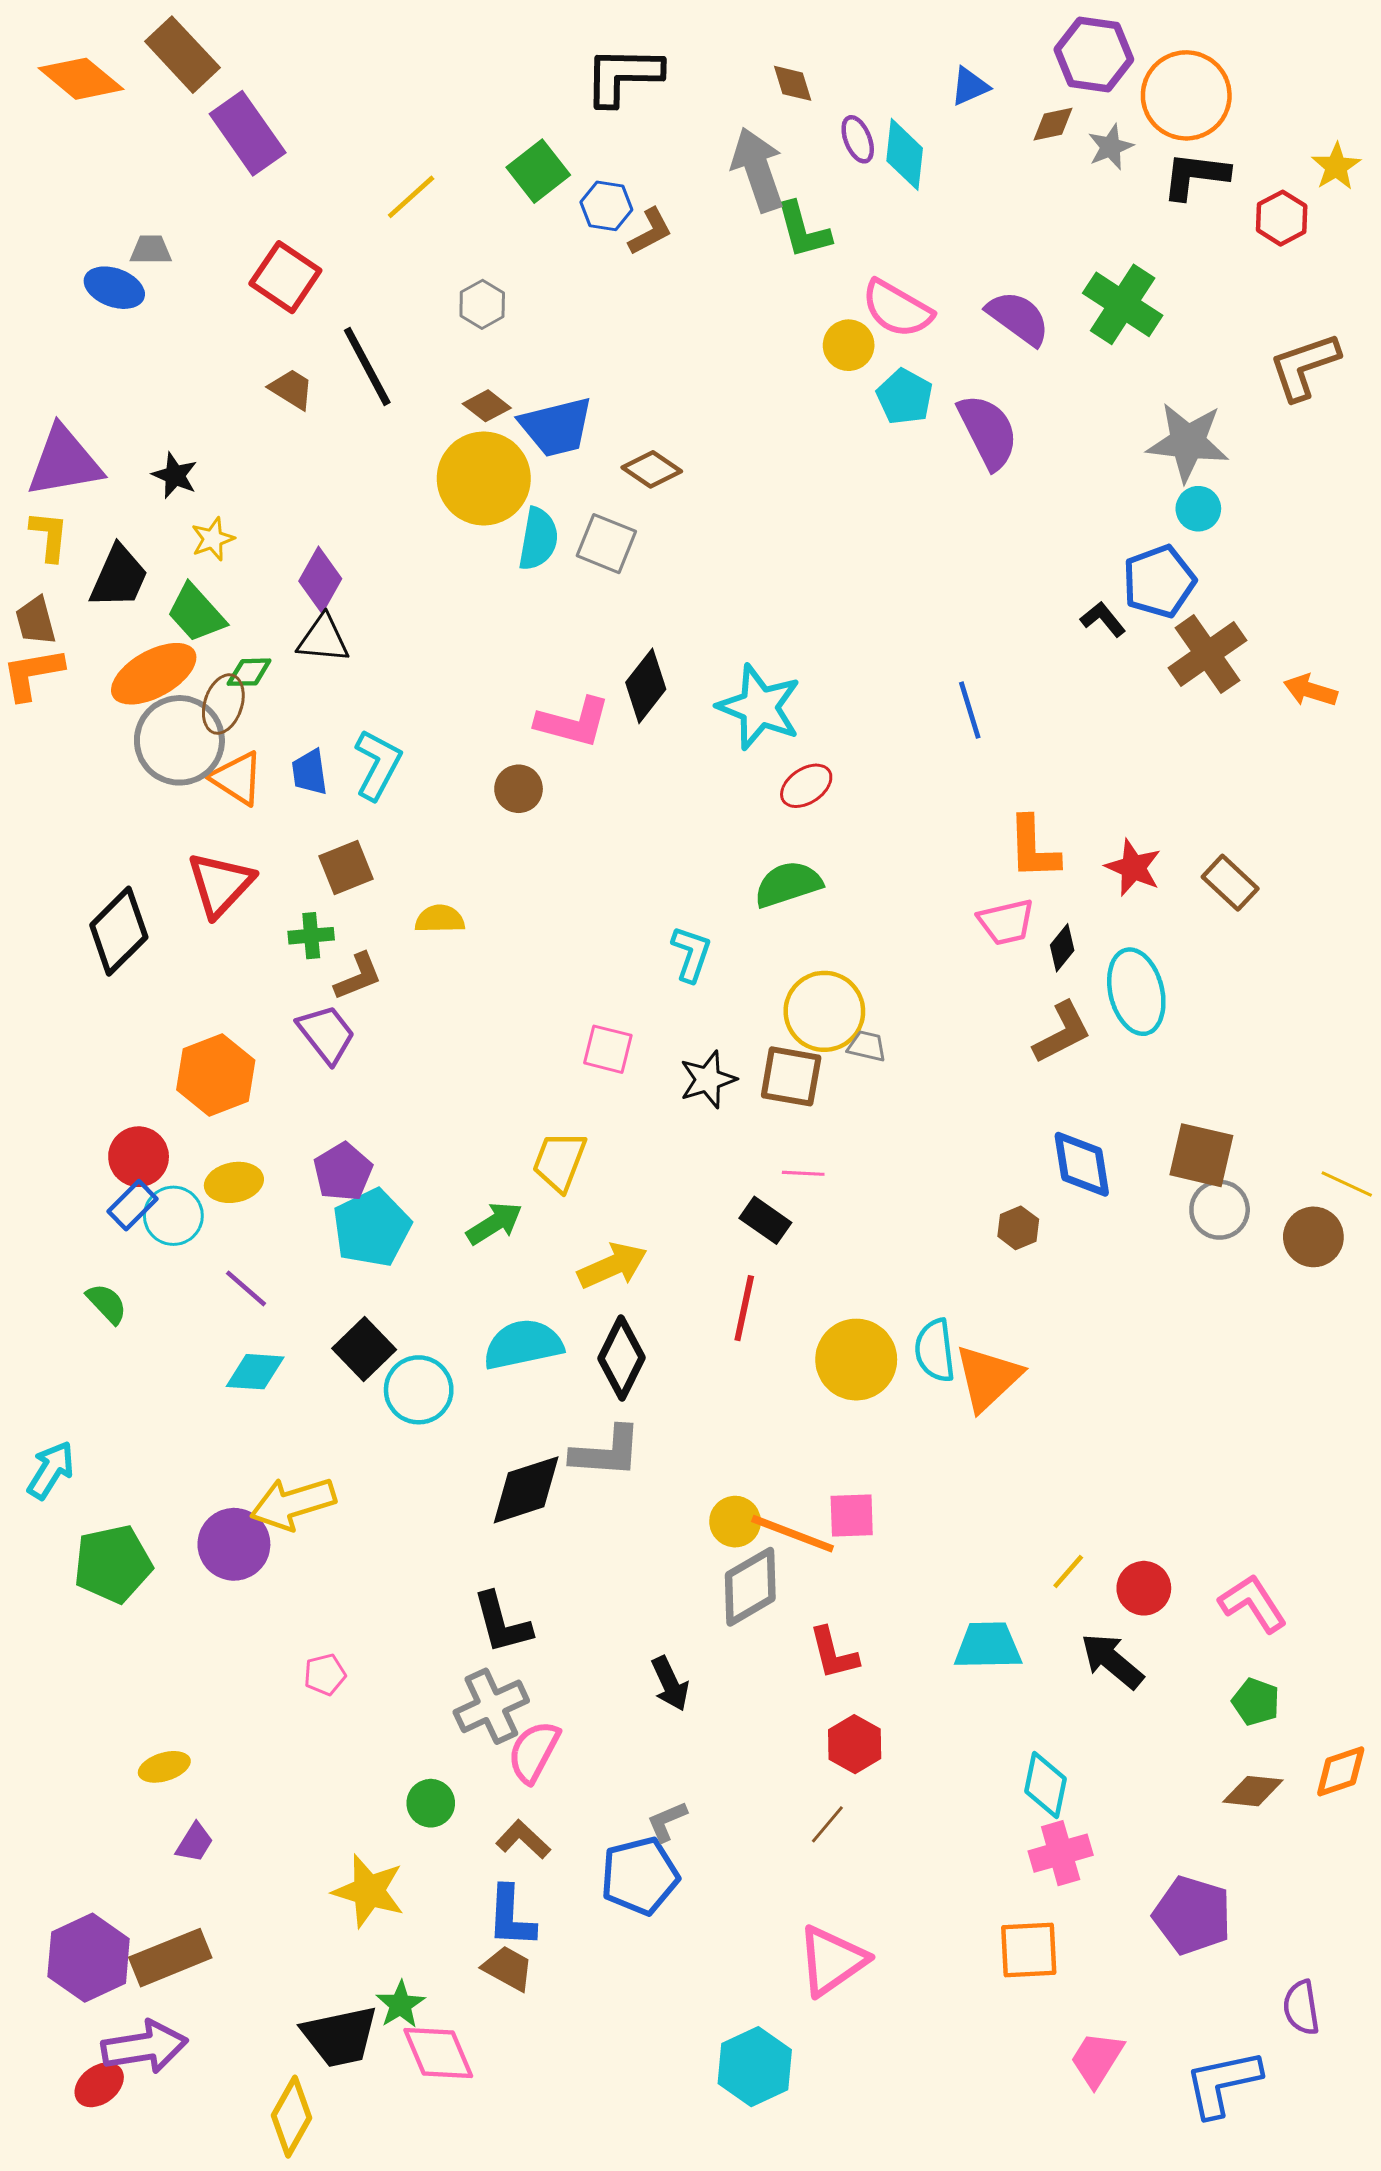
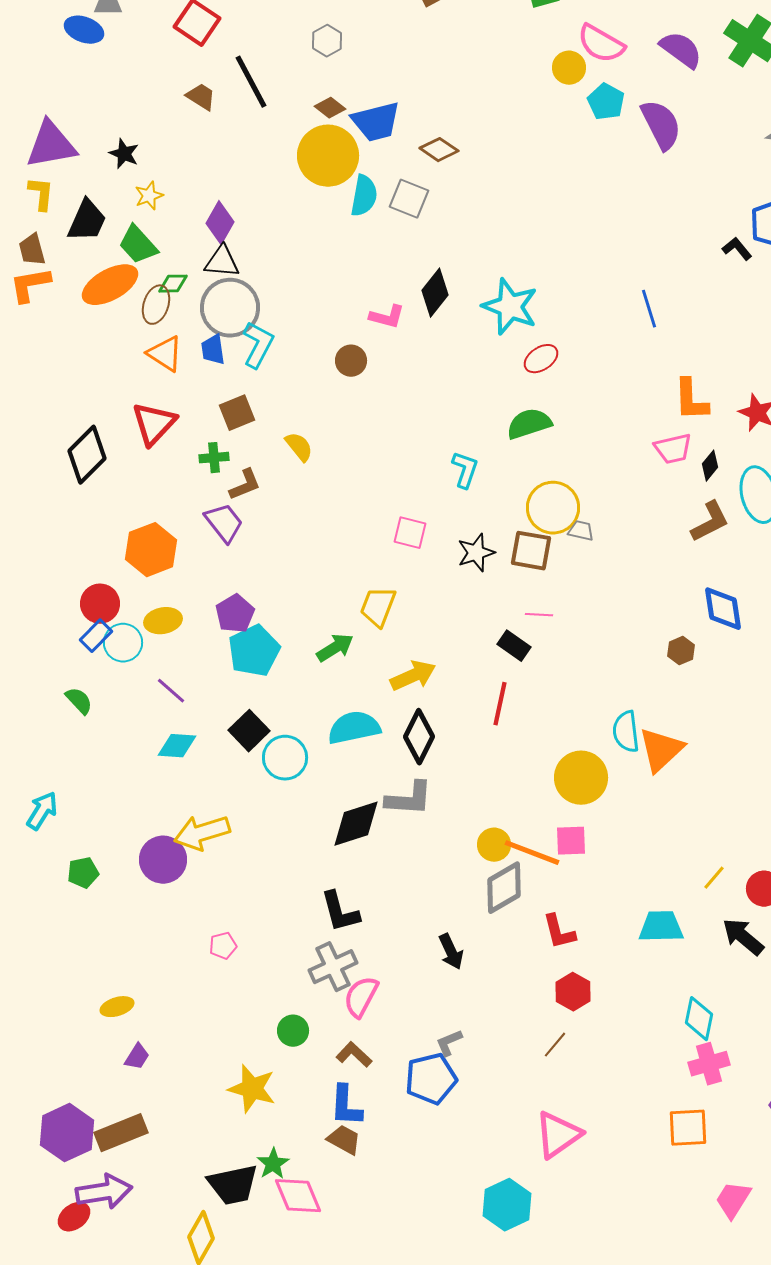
pink L-shape: (573, 722) -> (387, 317), size x0.7
gray circle: (179, 740) -> (230, 308), moved
yellow semicircle: (440, 919) -> (299, 447), turned 52
yellow circle: (856, 1360) -> (581, 778), moved
green pentagon: (113, 1564) -> (83, 873), size x0.6

